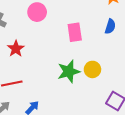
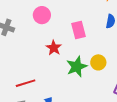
red star: (16, 49) -> (54, 48), moved

